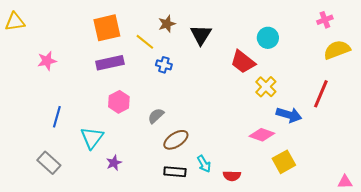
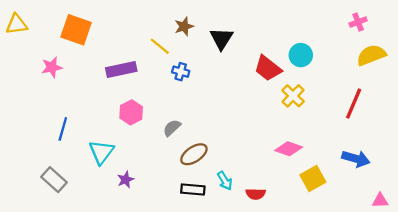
orange square: (107, 28) -> (76, 30), moved, turned 32
cyan circle: (268, 38) -> (301, 55), moved
blue arrow: (289, 115) -> (356, 159), moved

